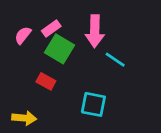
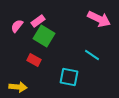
pink arrow: (95, 31) -> (99, 19), moved, turned -65
cyan line: (115, 60) -> (92, 55), moved

